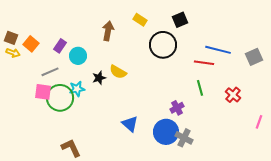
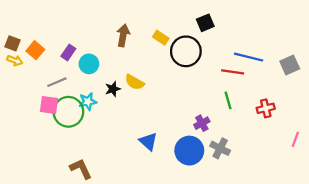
yellow rectangle: (140, 20) -> (161, 38), moved
red cross: (233, 95) -> (266, 108), turned 35
gray cross: (184, 138) -> (220, 148), moved

